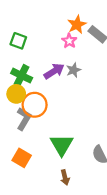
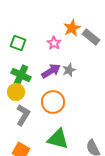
pink star: (69, 41) -> (54, 43), moved
orange circle: (35, 105) -> (53, 102), moved
green triangle: (62, 145) -> (58, 139), turned -45

